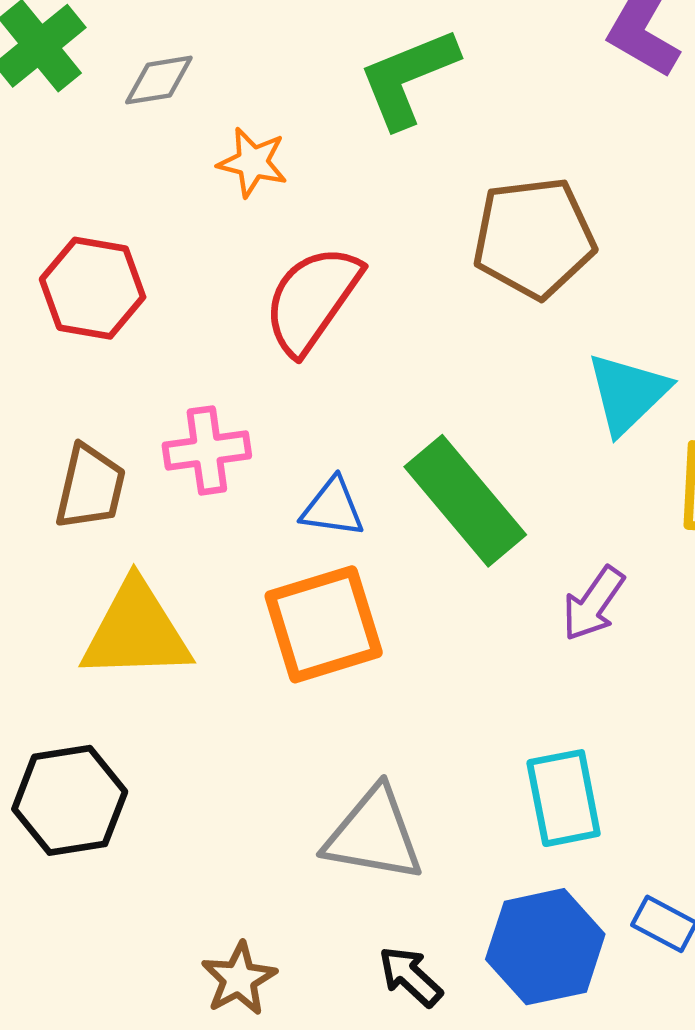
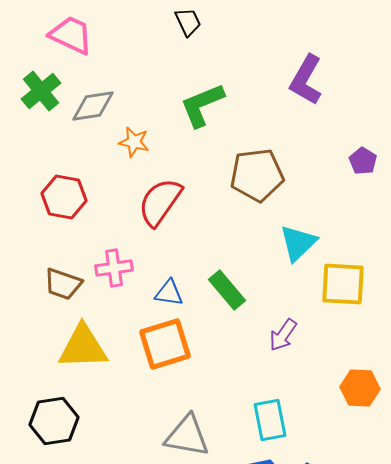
gray diamond: (159, 80) -> (93, 106), size x1.4
brown trapezoid: (90, 487) -> (63, 284), turned 96
green rectangle: (465, 501) -> (227, 290), size x0.7

